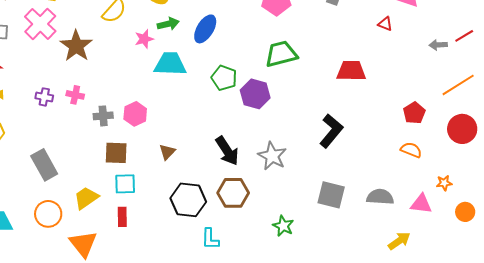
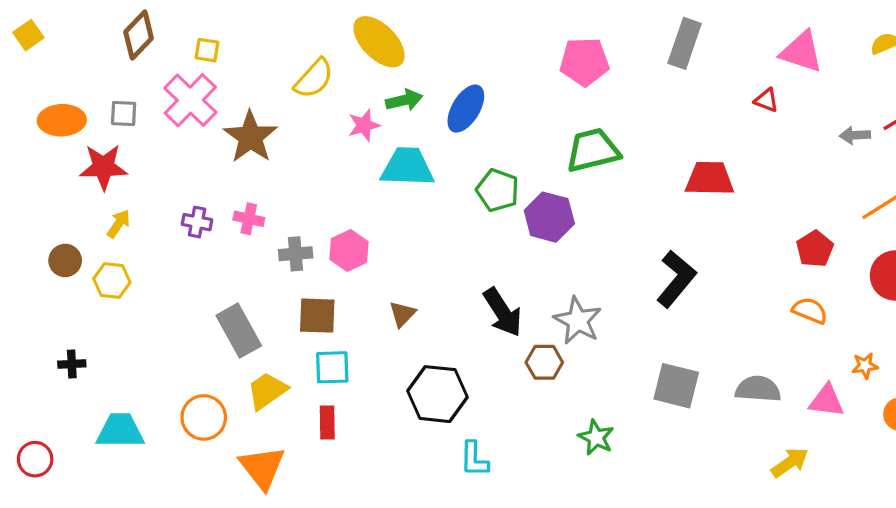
gray rectangle: (44, 165) -> (239, 331), moved
brown hexagon: (233, 193) -> (544, 362), moved, size x0.7

